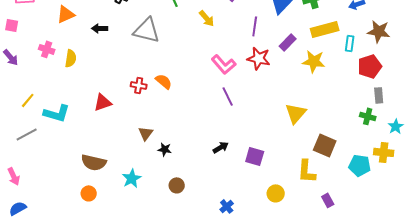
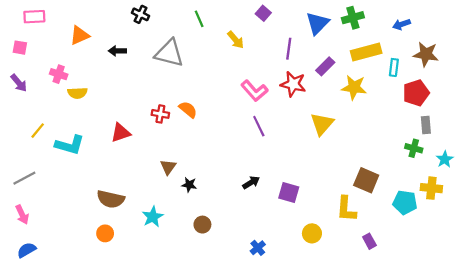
yellow semicircle: (71, 58) -> (77, 93), moved, turned 78
yellow triangle: (296, 113) -> (322, 124), moved
gray line: (27, 134) -> (24, 178), moved

